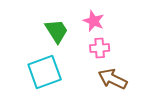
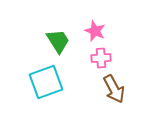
brown arrow: (113, 79) -> (114, 89), turned -144

